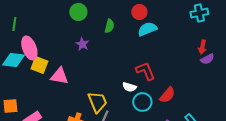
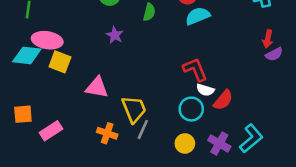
pink ellipse: (29, 48) -> (47, 40), turned -60
pink triangle: (59, 76) -> (97, 87), moved
white semicircle: (129, 87) -> (205, 90), moved

